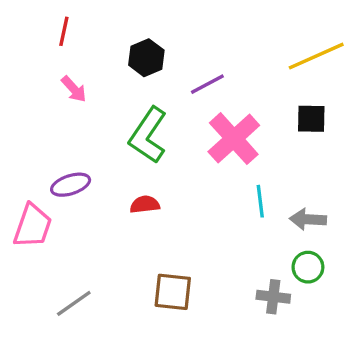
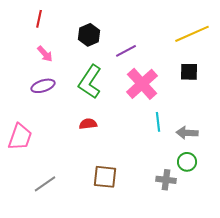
purple ellipse: (71, 185) -> (43, 86), moved

